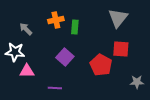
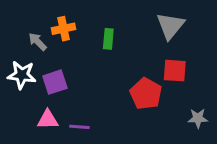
orange cross: (56, 20) -> (64, 29), moved
purple square: (65, 57) -> (55, 82), moved, turned 30
pink triangle: (27, 71) -> (48, 120), moved

